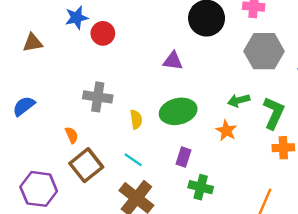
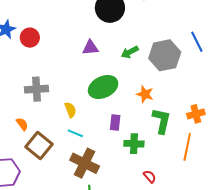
gray hexagon: (264, 51) -> (165, 55), moved
green arrow: (239, 100) -> (130, 52), moved
green L-shape: (274, 113) -> (162, 121), moved
yellow semicircle: (136, 119) -> (70, 110), moved
orange cross: (283, 148) -> (196, 114), moved

